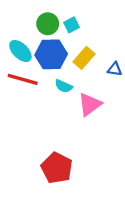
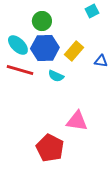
cyan square: (72, 25) -> (92, 11), moved
pink triangle: (90, 104) -> (77, 121), moved, turned 45

